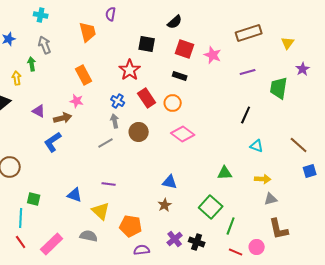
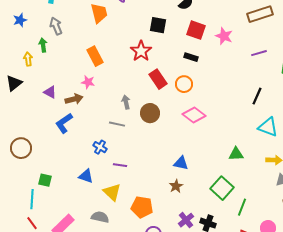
blue cross: (118, 101) -> (100, 147), moved
gray line: (106, 143) -> (117, 124), turned 42
cyan triangle: (257, 146) -> (268, 127), size x1.5

